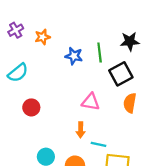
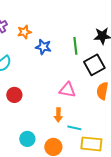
blue star: (74, 56) -> (43, 47), moved

